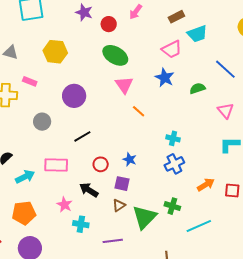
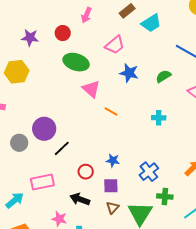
purple star: (84, 12) -> (30, 38), moved
pink trapezoid: (172, 49) -> (115, 45), moved
purple circle: (74, 96) -> (44, 129), moved
cyan cross: (173, 138) -> (159, 118), moved
blue cross: (174, 164) -> (149, 172), moved

